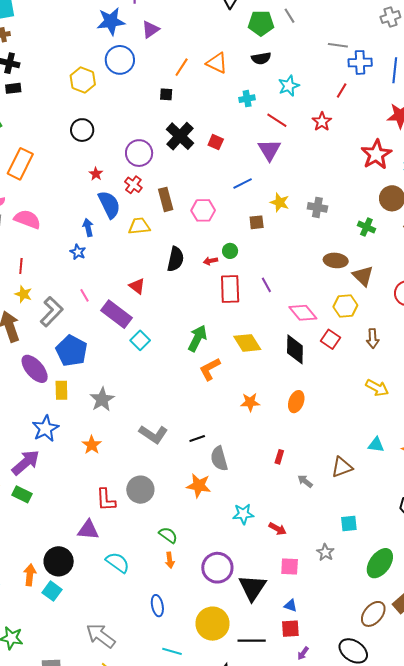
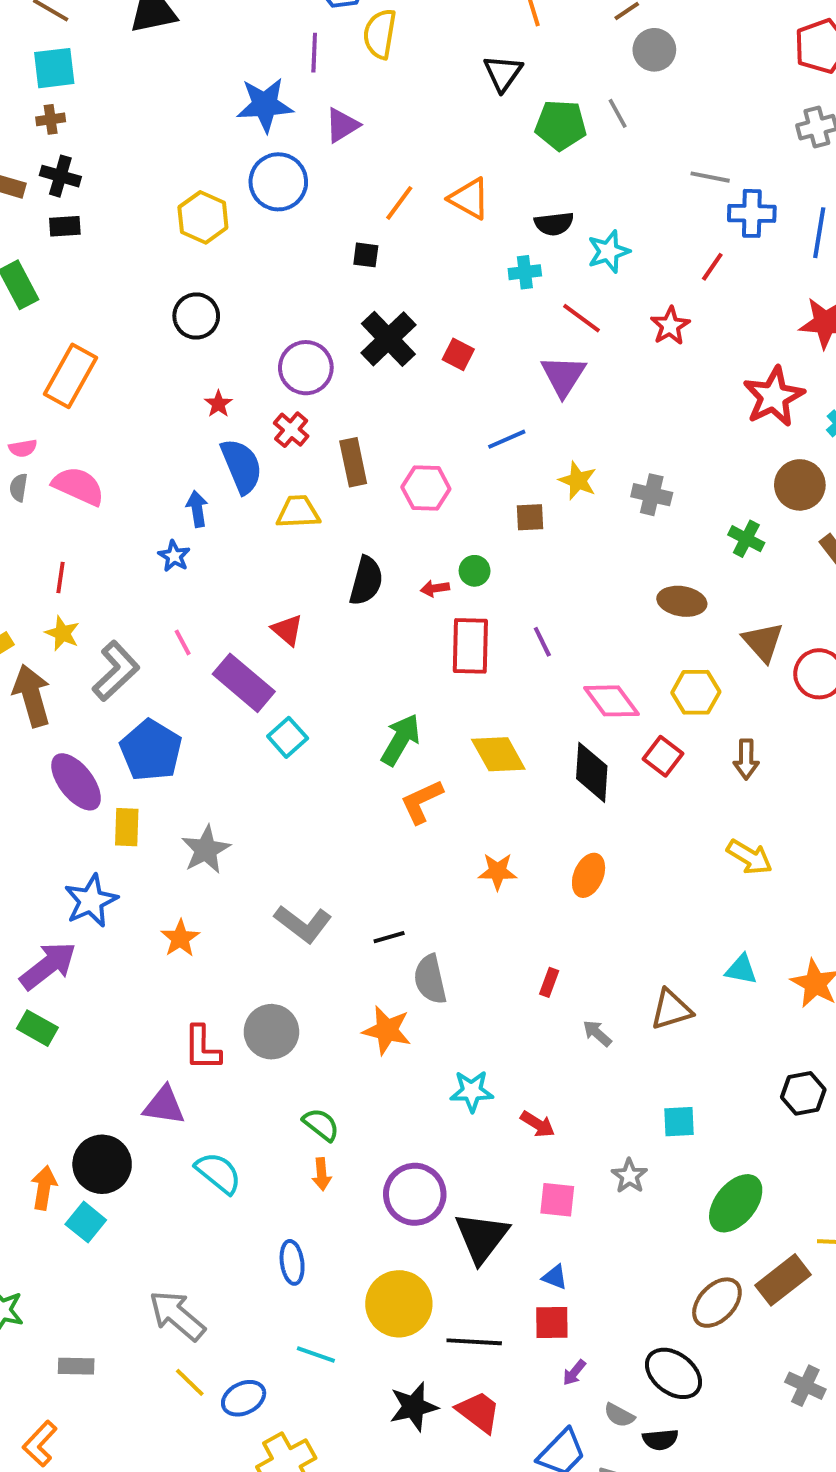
black semicircle: (261, 58) -> (554, 224), moved
brown triangle: (363, 276) -> (763, 642), moved

